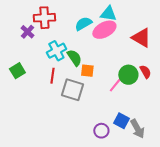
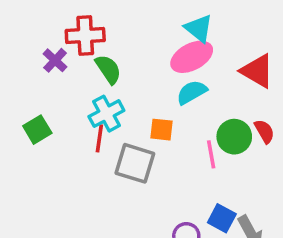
cyan triangle: (108, 14) -> (199, 28), turned 30
cyan semicircle: (83, 24) -> (192, 92), moved
cyan cross: (56, 51) -> (106, 114), moved
green semicircle: (74, 58) -> (108, 69), moved
pink line: (115, 85) -> (211, 154), turned -49

